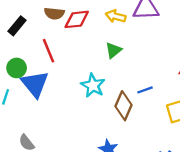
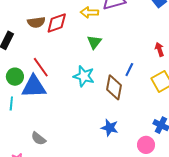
red line: (48, 51) -> (41, 67), moved
blue triangle: (35, 84) -> (34, 87), turned -40
blue line: (145, 90) -> (129, 70), turned -32

